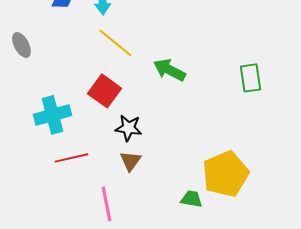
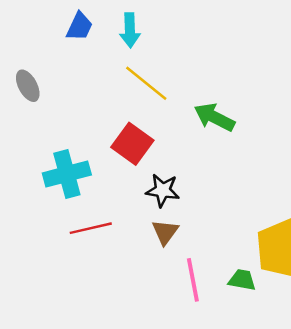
pink line: (106, 204) -> (193, 280), moved

